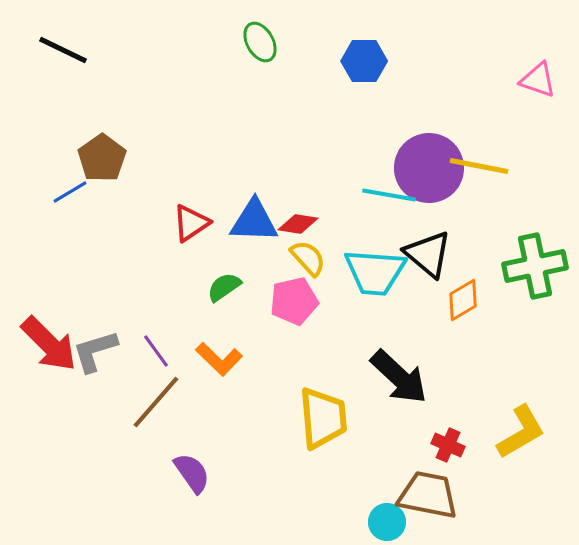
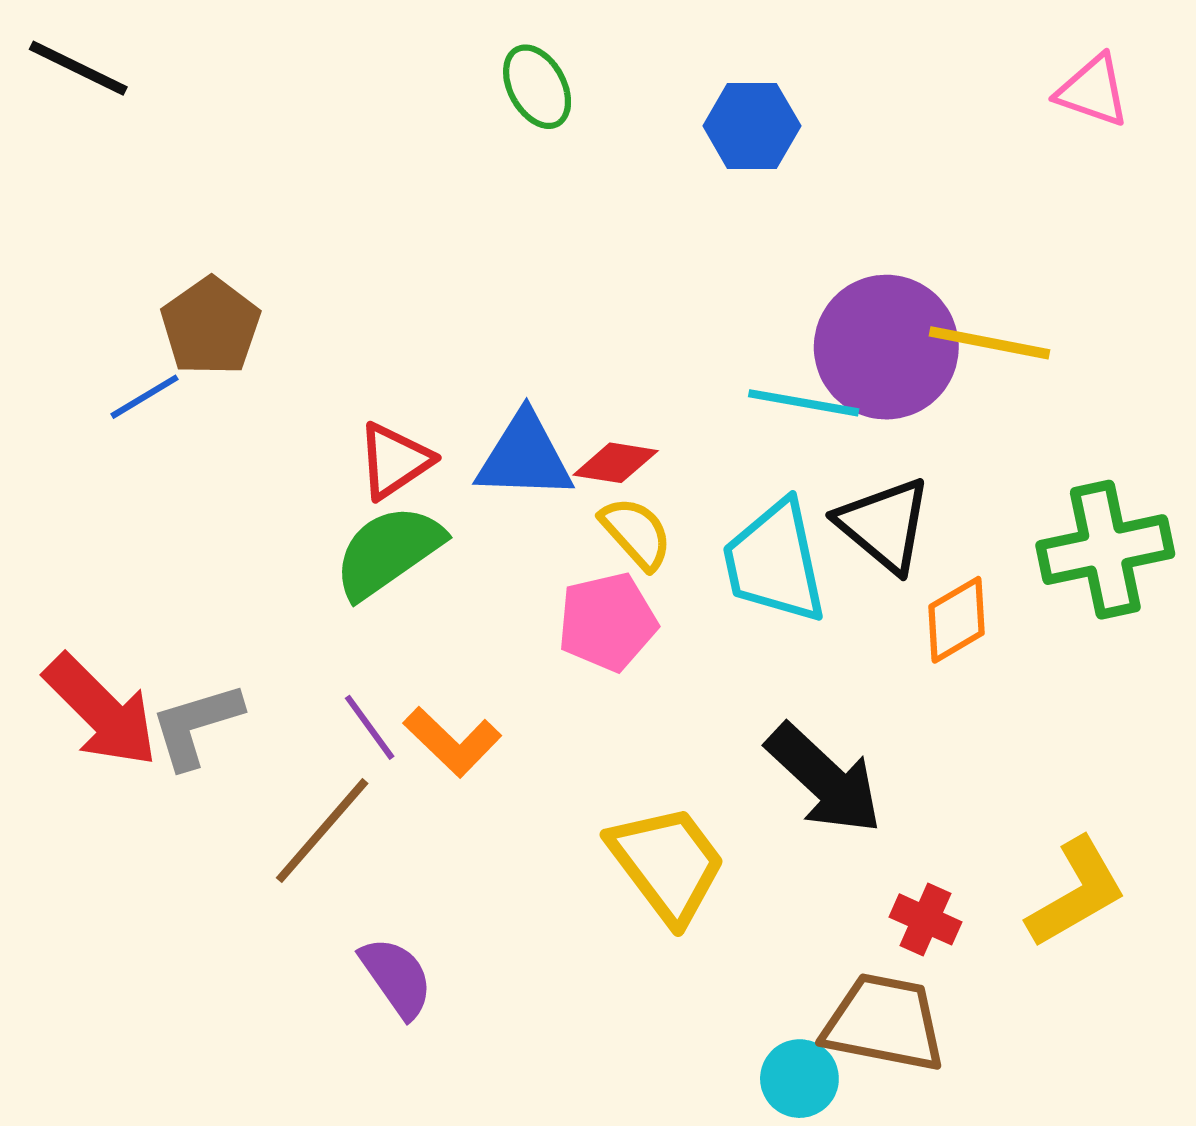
black line: (63, 50) -> (78, 68), moved
pink triangle: (538, 80) -> (1093, 91), moved
cyan trapezoid: (375, 272) -> (775, 562), turned 74
green semicircle: (224, 287) -> (388, 552), moved, size x1.6
purple line: (156, 351) -> (370, 727), moved
yellow trapezoid: (323, 418) -> (667, 864), turned -32

